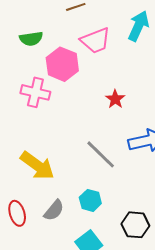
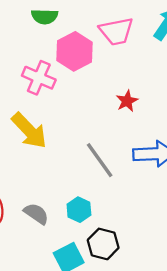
yellow arrow: (37, 166) -> (29, 131), moved
gray semicircle: (54, 210) -> (36, 214), turned -105
black hexagon: (135, 225) -> (103, 244), moved

